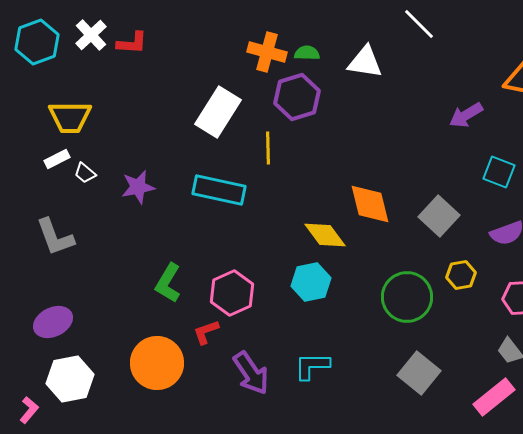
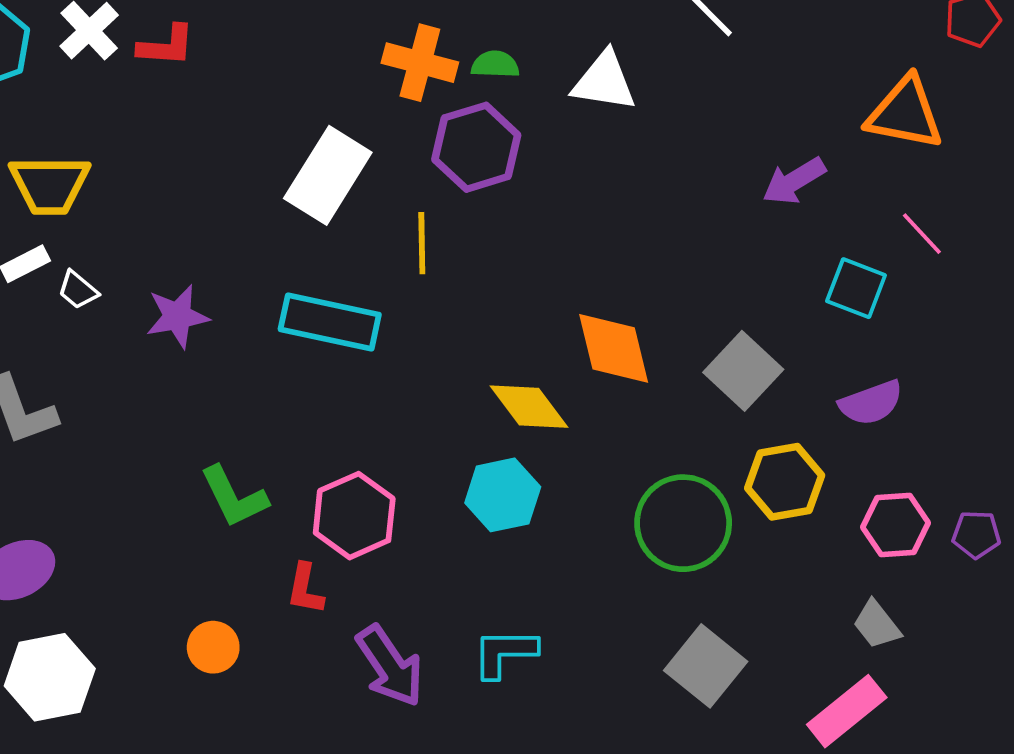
yellow hexagon: (461, 275) -> (785, 482), size x1.4
green L-shape: (168, 283) -> (234, 497), turned -57
red L-shape: (206, 332) -> (305, 589), turned -60
orange circle: (157, 363) -> (213, 647), size x0.5

